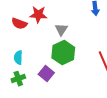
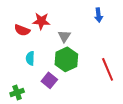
cyan semicircle: (18, 58) -> (30, 58), moved
green cross: (18, 79) -> (17, 92), moved

